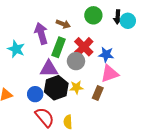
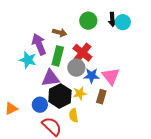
cyan star: (16, 49) -> (28, 60), moved
blue star: (106, 55) -> (92, 76), moved
pink triangle: (110, 74) -> (111, 76), turned -42
yellow semicircle: (68, 122) -> (74, 115), moved

